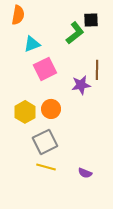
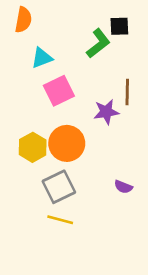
orange circle: (51, 109) -> (67, 143), size x1.4
purple semicircle: (85, 173) -> (123, 187), moved

